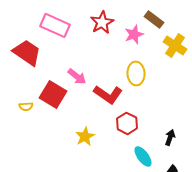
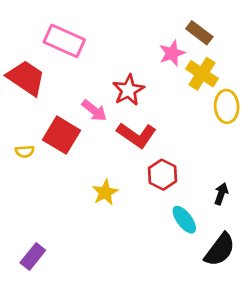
red star: (102, 22) -> (128, 90), moved
yellow cross: (175, 45) -> (202, 74), moved
yellow ellipse: (136, 73) -> (227, 106), moved

